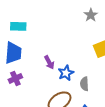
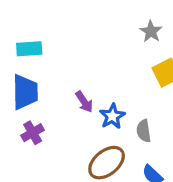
gray star: (91, 15) -> (151, 31), moved

